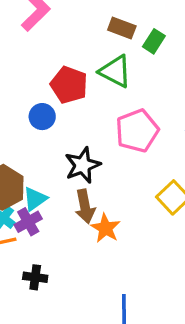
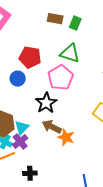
green triangle: (115, 71) -> (70, 53), moved
pink pentagon: (137, 131) -> (61, 77), moved
brown arrow: (85, 206) -> (52, 127), turned 138

